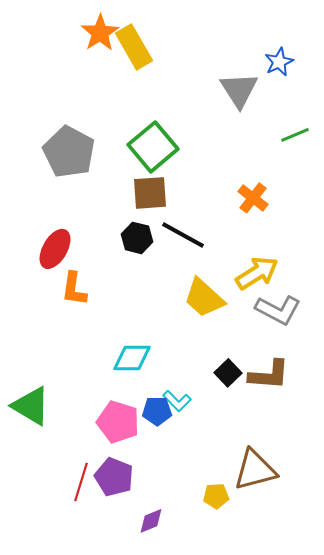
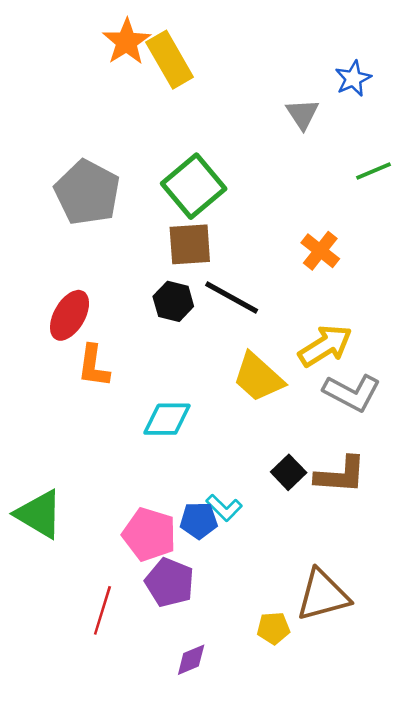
gray triangle: (239, 90) -> (303, 114), size x0.7
cyan diamond: (132, 358) -> (167, 419), moved
purple pentagon: (114, 477) -> (170, 582), moved

